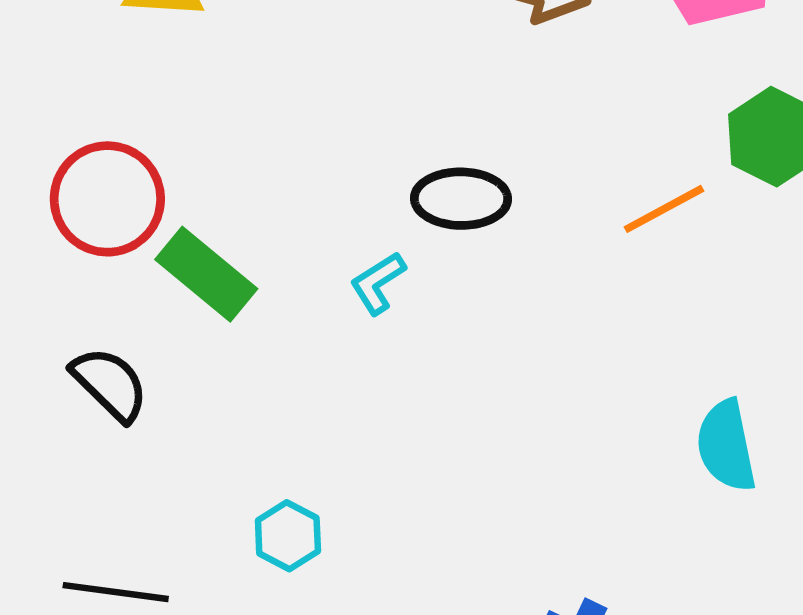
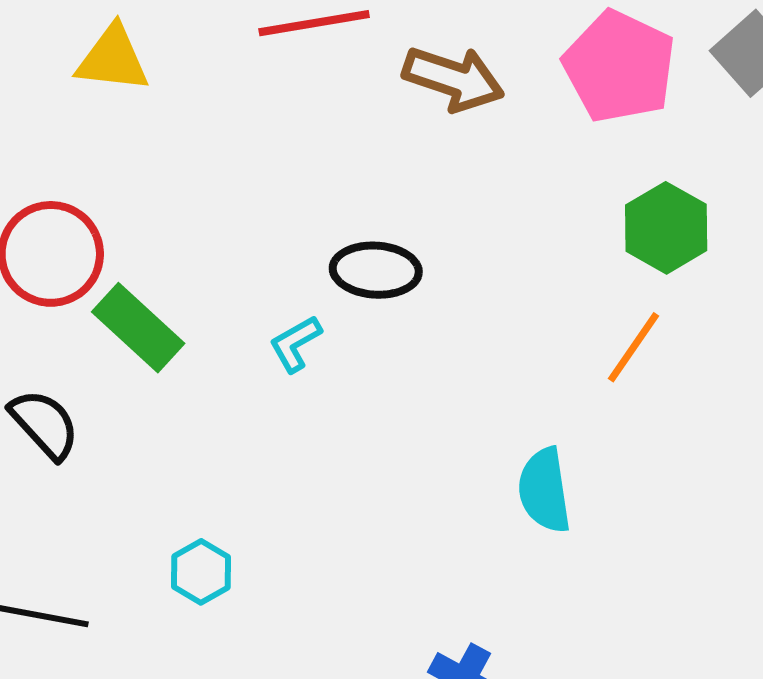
orange line: (664, 209) -> (634, 347), moved, turned -30
cyan semicircle: (726, 446) -> (544, 490), moved

